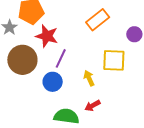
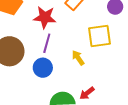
red star: (47, 36) -> (45, 17), moved
red arrow: (92, 106) -> (87, 93), moved

